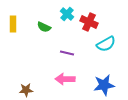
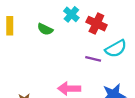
purple line: (67, 53) -> (93, 59), moved

